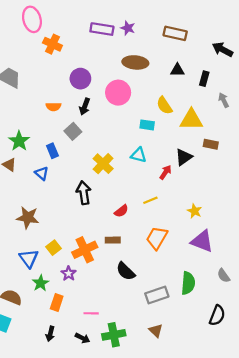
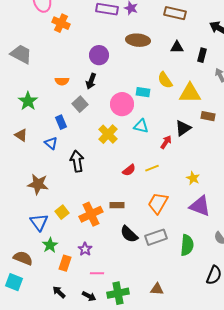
purple circle: (80, 79) -> (99, 55), moved
pink circle: (118, 93) -> (122, 104), moved
cyan rectangle: (147, 125) -> (143, 92), moved
green star: (19, 141) -> (28, 101), moved
black arrow: (84, 193) -> (77, 161), moved
red semicircle: (121, 211) -> (129, 170), moved
purple star: (69, 273) -> (85, 249), moved
gray rectangle: (157, 295) -> (156, 237), moved
brown triangle: (156, 331) -> (157, 289), turned -40
black arrow: (50, 334) -> (59, 292), turned 120

